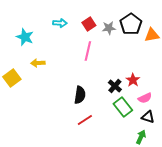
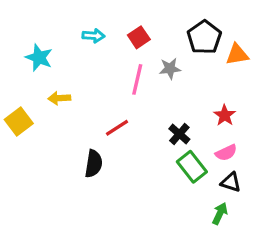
gray star: (109, 28) -> (170, 68), moved
red star: (133, 80) -> (225, 115), moved
black semicircle: (80, 95) -> (94, 164), moved
red line: (85, 120) -> (117, 128), moved

